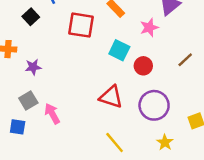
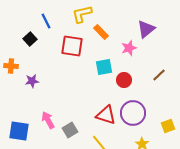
cyan square: (119, 50) -> (104, 67), turned -36
red triangle: (111, 97) -> (106, 115), moved
gray square: (28, 101) -> (70, 130), moved
blue square: (18, 127) -> (19, 131), size x1.5

